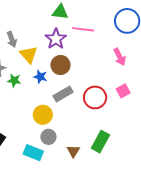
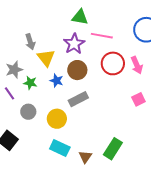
red circle: (95, 97) -> (113, 63), moved
gray circle: (48, 137) -> (28, 112), moved
cyan rectangle: (33, 153) -> (60, 148), moved

